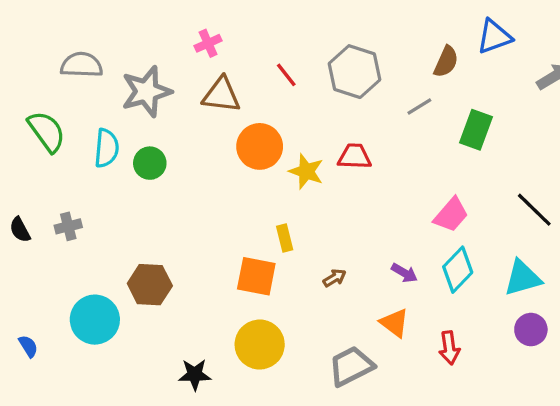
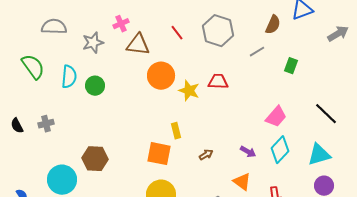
pink cross: (208, 43) -> (121, 24), moved
gray star: (146, 92) -> (93, 43), size x0.7
green rectangle: (476, 130) -> (291, 66), size x0.7

